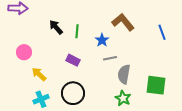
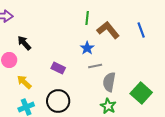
black arrow: (56, 27) -> (24, 43), moved
green line: (77, 31) -> (87, 18), moved
blue line: (162, 32) -> (141, 30), moved
green square: (156, 85) -> (141, 93), turned 35

